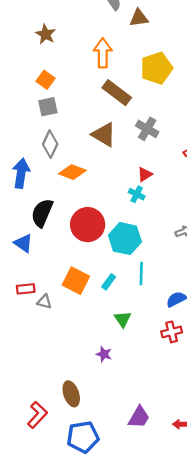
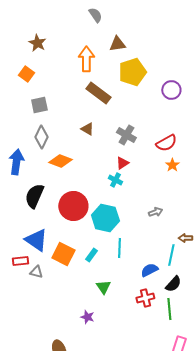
brown triangle: (139, 18) -> (117, 44), moved
orange square: (46, 80) -> (26, 74), moved
gray cross: (147, 129) -> (126, 135), moved
brown triangle: (104, 135) -> (87, 129), size x0.6
blue triangle: (23, 243) -> (36, 240), moved, size x1.4

